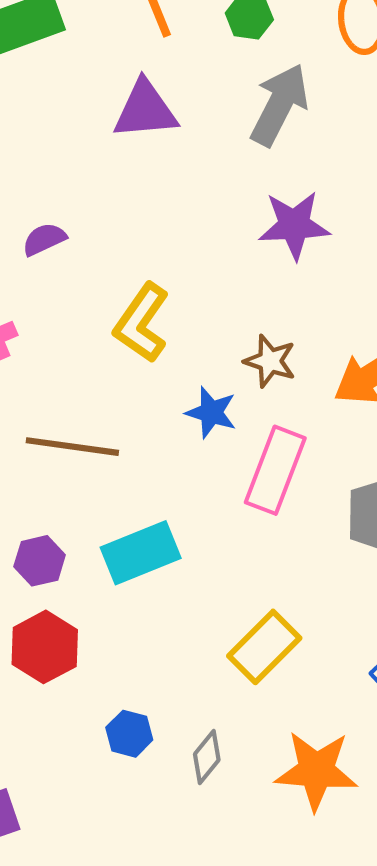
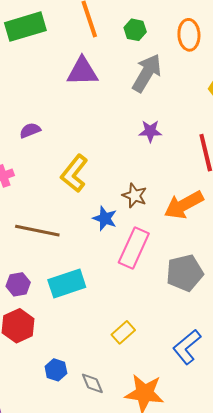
purple star: (294, 225) -> (150, 131), size x0.7
yellow rectangle: (264, 647) -> (123, 332), size x0.7
gray diamond: (207, 757) -> (92, 383), turned -65

